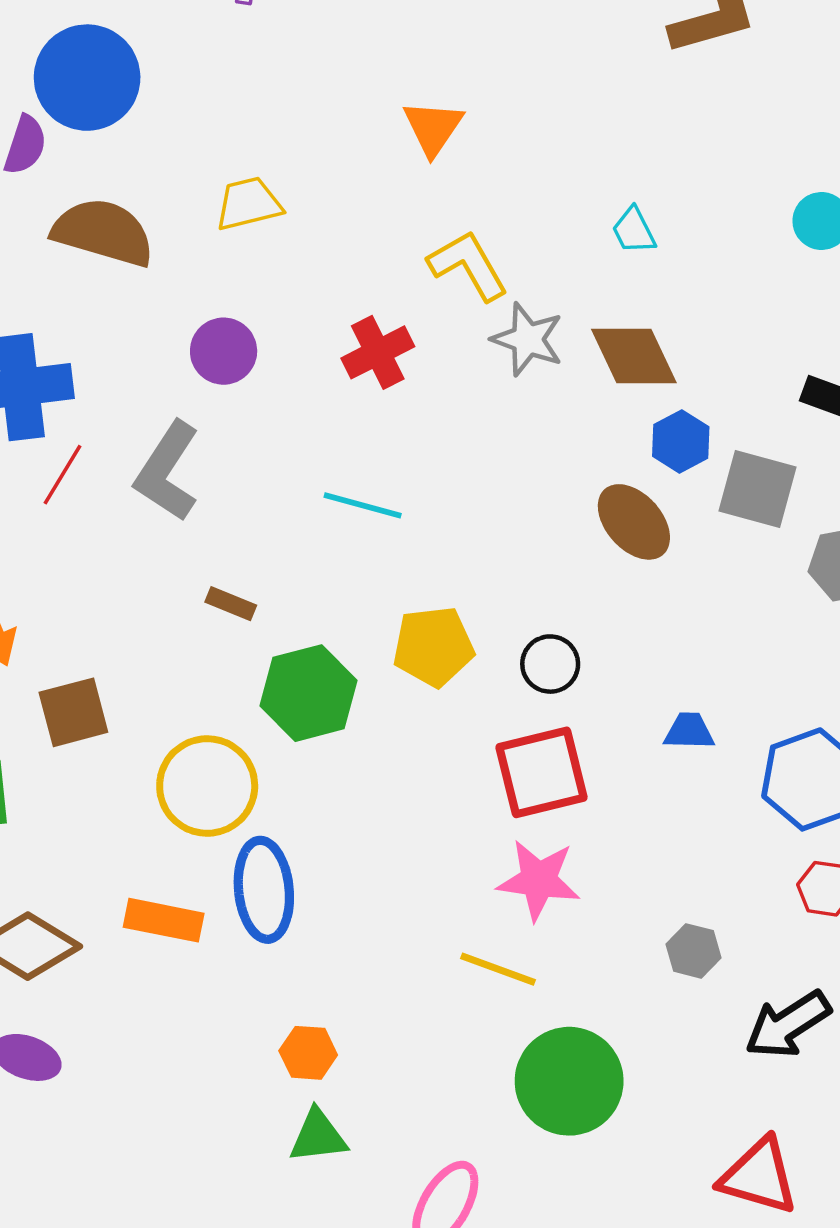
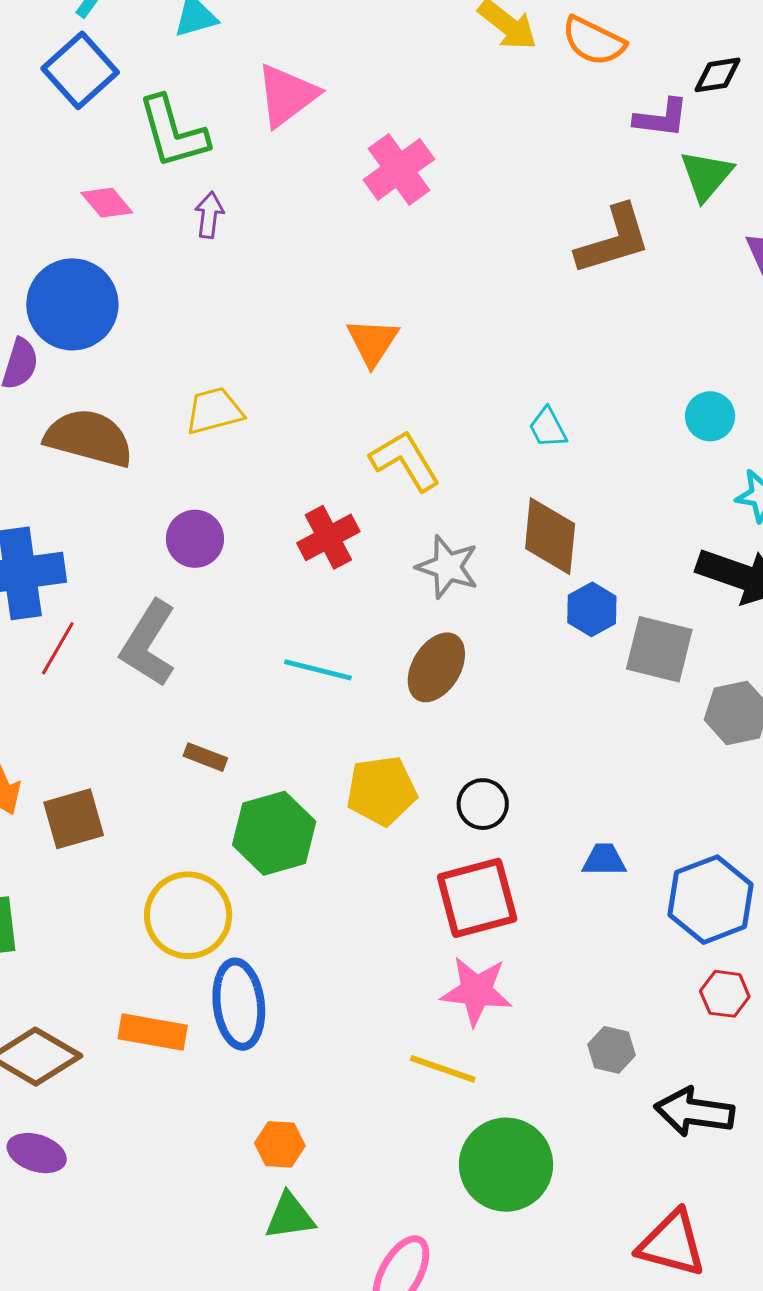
gray star: (528, 339) -> (448, 567), moved
brown diamond: (634, 356) -> (550, 536), turned 32
brown ellipse: (634, 522) -> (436, 667), moved, turned 74
brown square: (73, 712) -> (74, 819), moved
black arrow: (788, 1025) -> (694, 1112), turned 42

